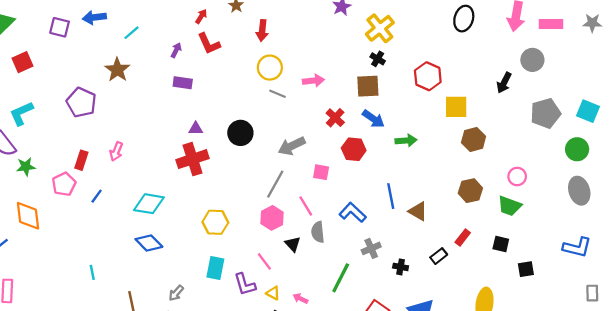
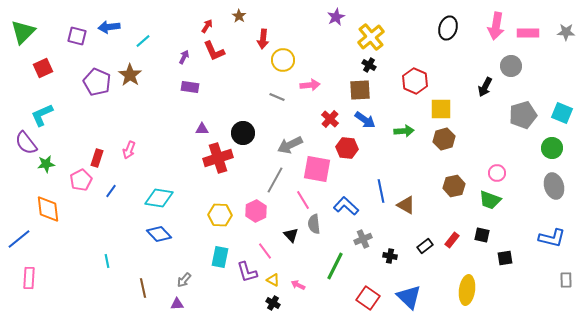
yellow circle: (270, 68) -> (283, 60), moved
purple pentagon: (81, 102) -> (97, 82), moved
brown hexagon: (474, 139) -> (444, 139), moved
green arrow: (406, 141) -> (404, 131), moved
red cross: (192, 159) -> (218, 158), moved
pink square: (321, 172) -> (317, 169), size x1.8
pink hexagon: (272, 218) -> (256, 211), moved
red rectangle: (463, 238) -> (452, 240), moved

